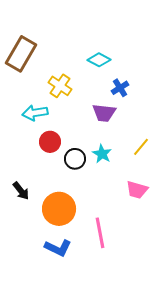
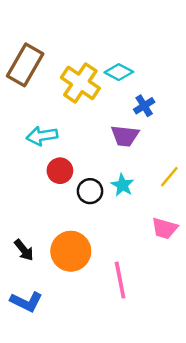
yellow cross: (60, 86) -> (80, 83), moved, size x1.4
black arrow: (21, 191) -> (24, 250), moved
blue L-shape: (58, 248) -> (26, 302), moved

